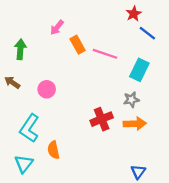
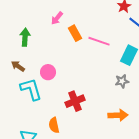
red cross: (102, 119) -> (75, 101), moved
orange arrow: (135, 124) -> (118, 115), moved
cyan L-shape: (29, 128) -> (31, 89), moved, turned 130

